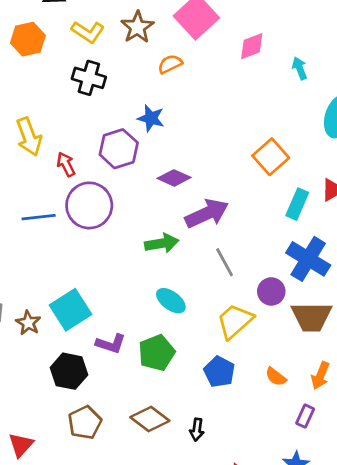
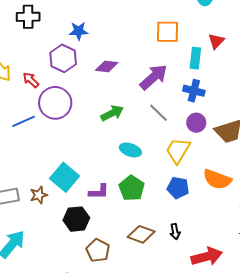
orange square: (271, 157) -> (167, 32), turned -30
purple arrow: (207, 213) -> (154, 77), moved
blue cross: (308, 259) -> (194, 91), moved, size x0.7
brown star: (28, 323) -> (39, 195), turned -30
orange semicircle: (276, 377) -> (217, 179), size x1.8

